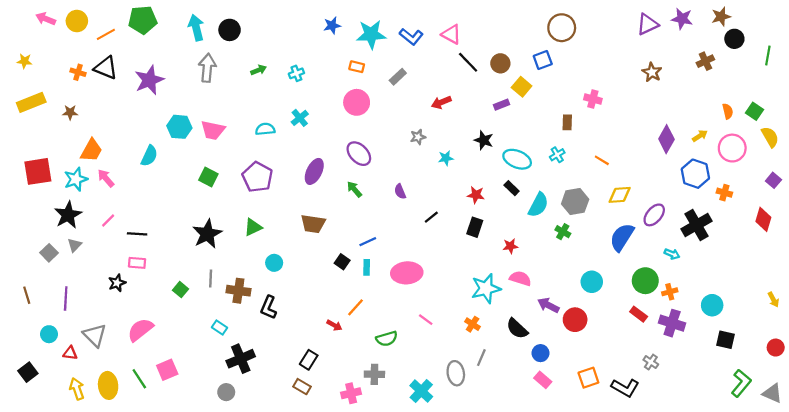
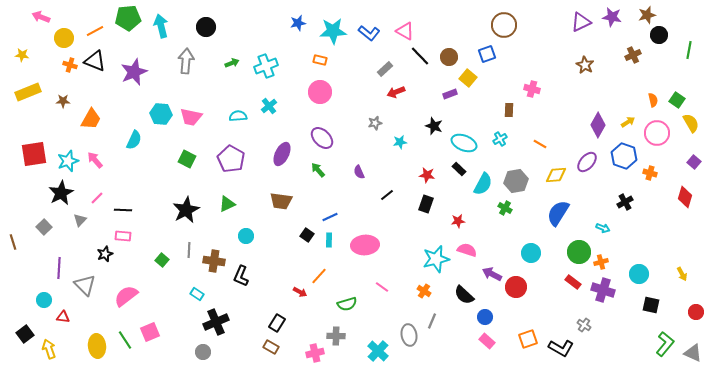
yellow circle: (77, 21) -> (64, 38), moved
cyan arrow: (196, 28) -> (161, 26), moved
cyan cross: (296, 73) -> (266, 66), size x1.6
gray rectangle: (398, 77) -> (385, 69), moved
orange trapezoid: (91, 150) -> (91, 119), moved
purple ellipse: (654, 215) -> (587, 162), moved
black cross: (697, 225) -> (625, 202), size x0.6
gray triangle: (75, 245) -> (80, 220), moved
brown line: (27, 295) -> (13, 242), moved
yellow arrow: (773, 300) -> (682, 274), moved
gray triangle: (95, 335) -> (85, 285), moved
yellow arrow: (77, 389) -> (49, 349), moved

